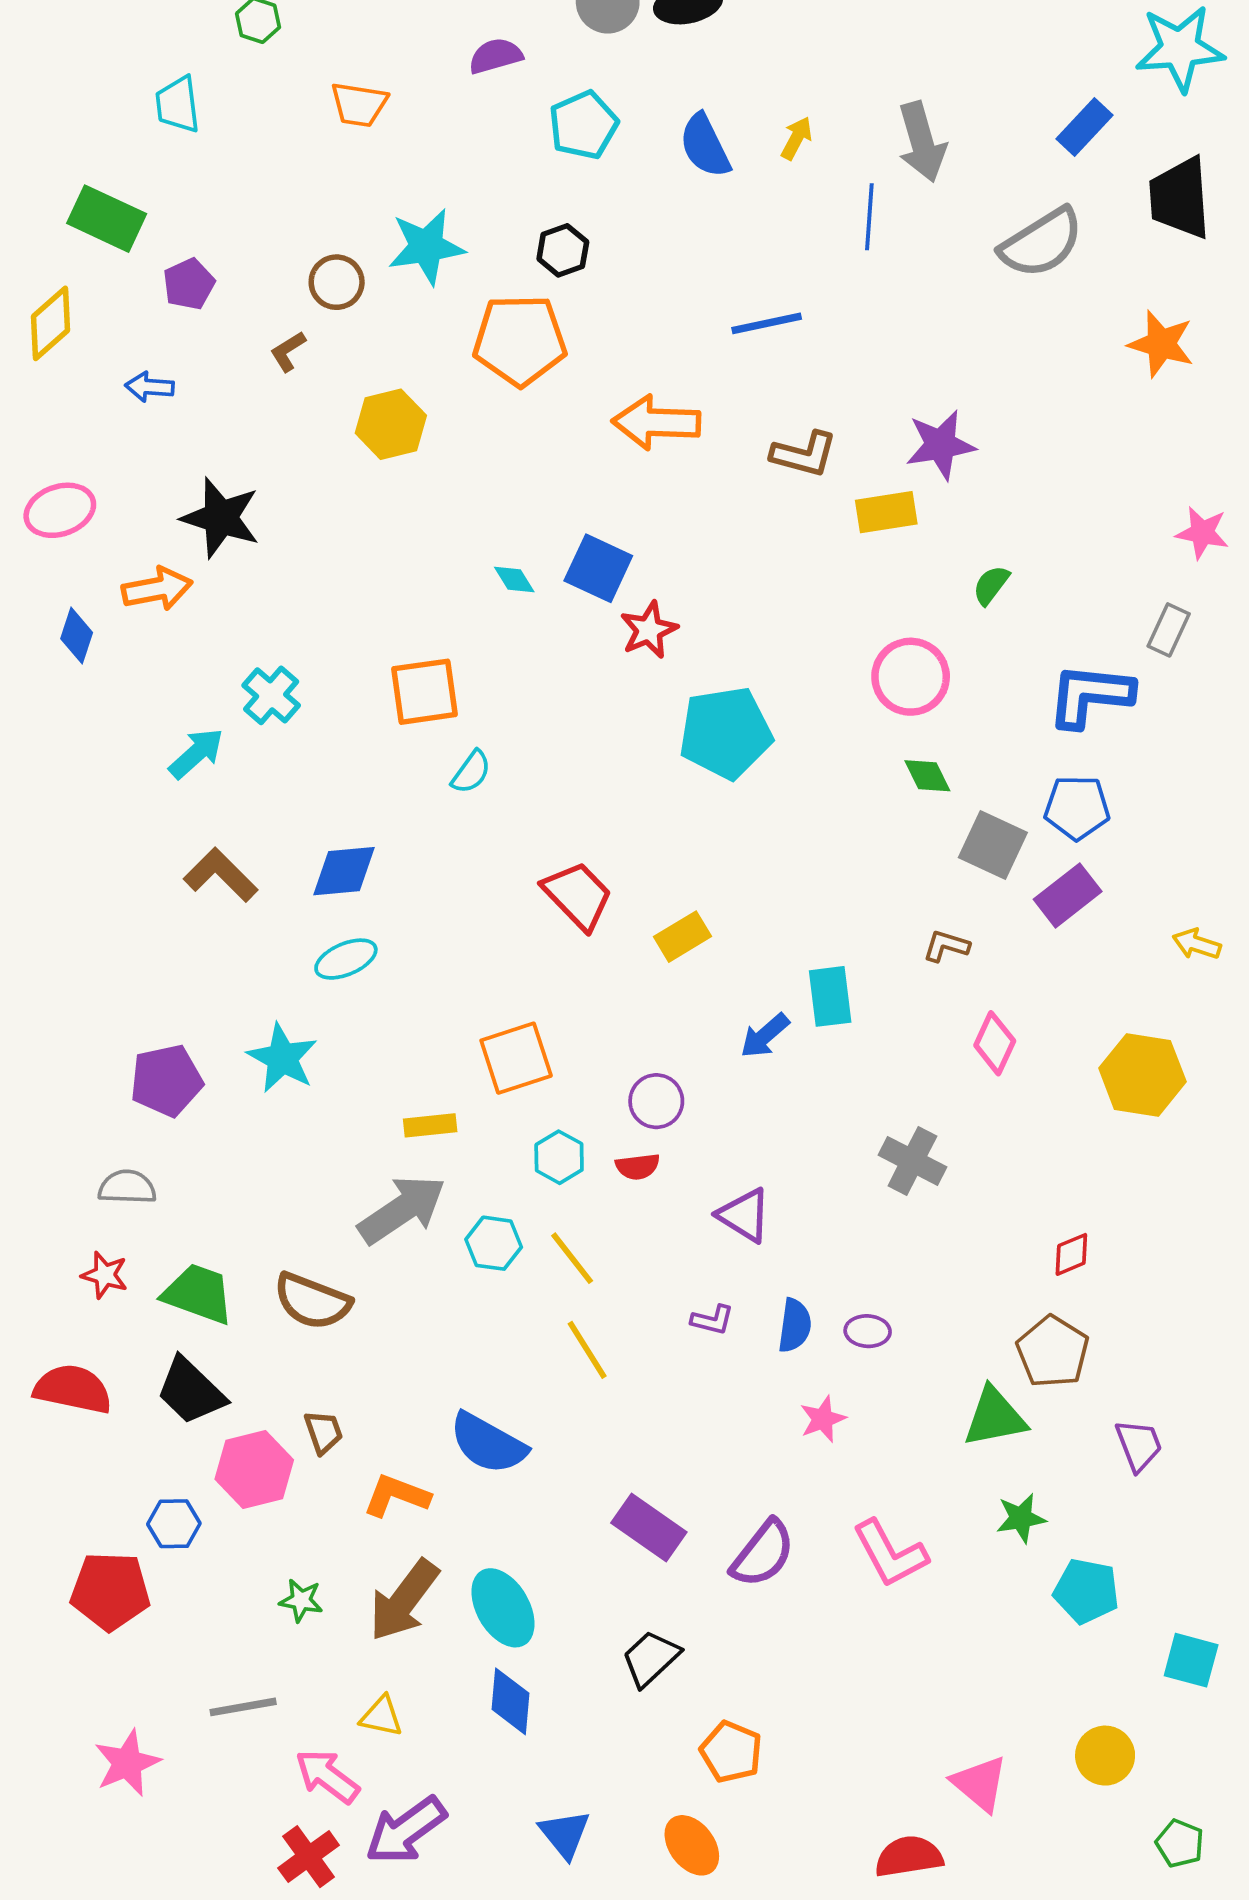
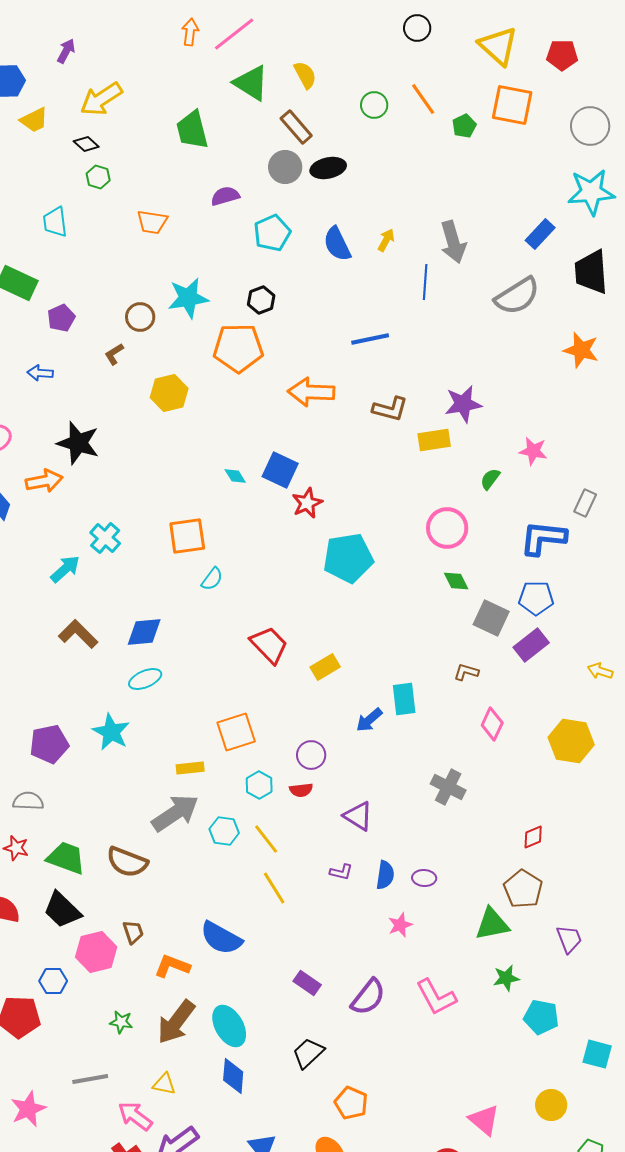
pink star: (1202, 533) -> (533, 451), moved
purple rectangle: (649, 1527) -> (307, 983), size x0.7

